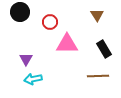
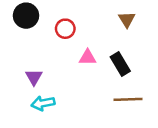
pink triangle: (67, 44) -> (88, 57), size x0.6
black rectangle: (104, 49) -> (120, 64), moved

